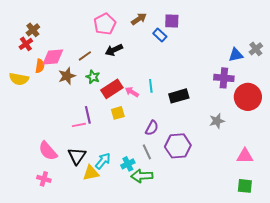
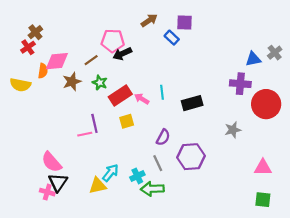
pink pentagon: (105, 24) -> (113, 41), moved, turned 30
black triangle: (77, 156) -> (58, 182), moved

